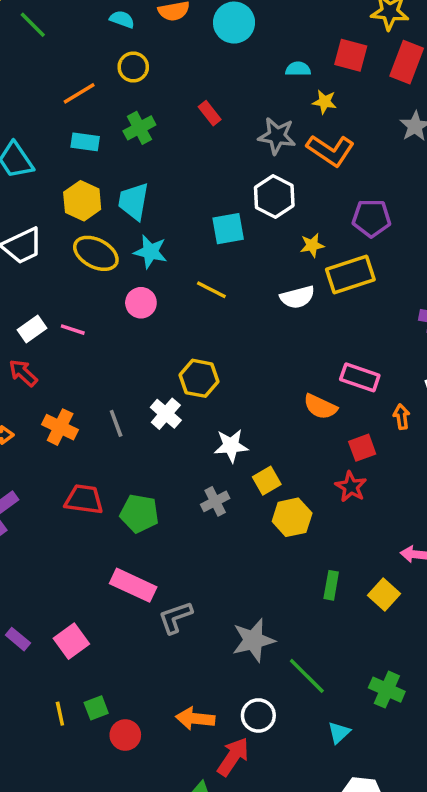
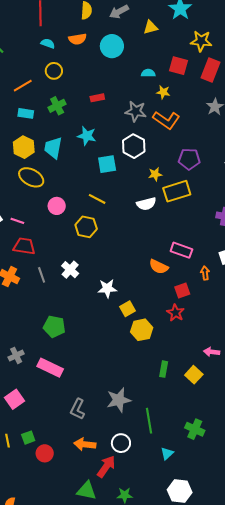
red rectangle: (210, 113) -> (97, 98), turned -64
cyan star: (150, 252) -> (87, 136), moved
yellow hexagon: (199, 378) -> (86, 227), moved
red trapezoid: (84, 499) -> (24, 246), moved
gray cross: (215, 501) -> (16, 355), moved
gray L-shape: (175, 617) -> (78, 409), moved, turned -45
green line: (307, 676) -> (149, 421), turned 35

